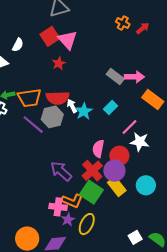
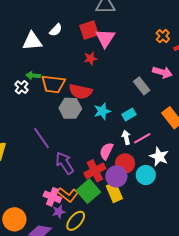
pink arrow: (134, 77) -> (162, 72), moved
white arrow: (72, 106) -> (126, 137), moved
purple line: (33, 125) -> (41, 138), moved
white star: (140, 142) -> (159, 157), moved
cyan circle: (146, 185) -> (146, 175), moved

